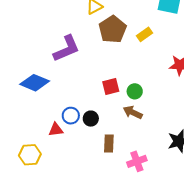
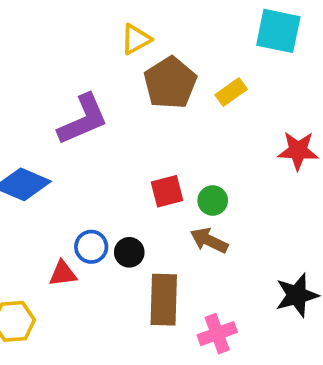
brown rectangle: (109, 143) -> (164, 300), size x1.5

